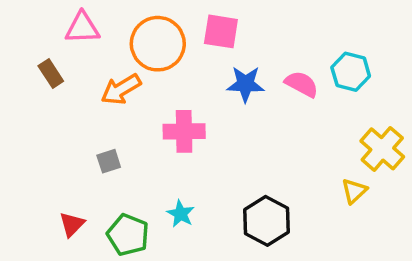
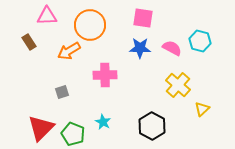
pink square: (221, 31) -> (143, 18), moved
yellow cross: (382, 149) -> (178, 85), moved
red triangle: (72, 224) -> (41, 128), size x1.8

